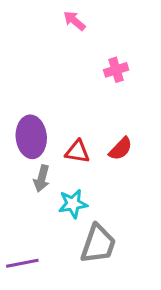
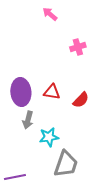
red triangle: (77, 152) -> (52, 92), moved

